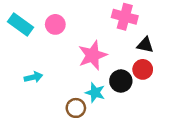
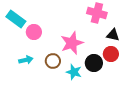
pink circle: (55, 24) -> (34, 32), moved
brown circle: (76, 108) -> (53, 61), moved

